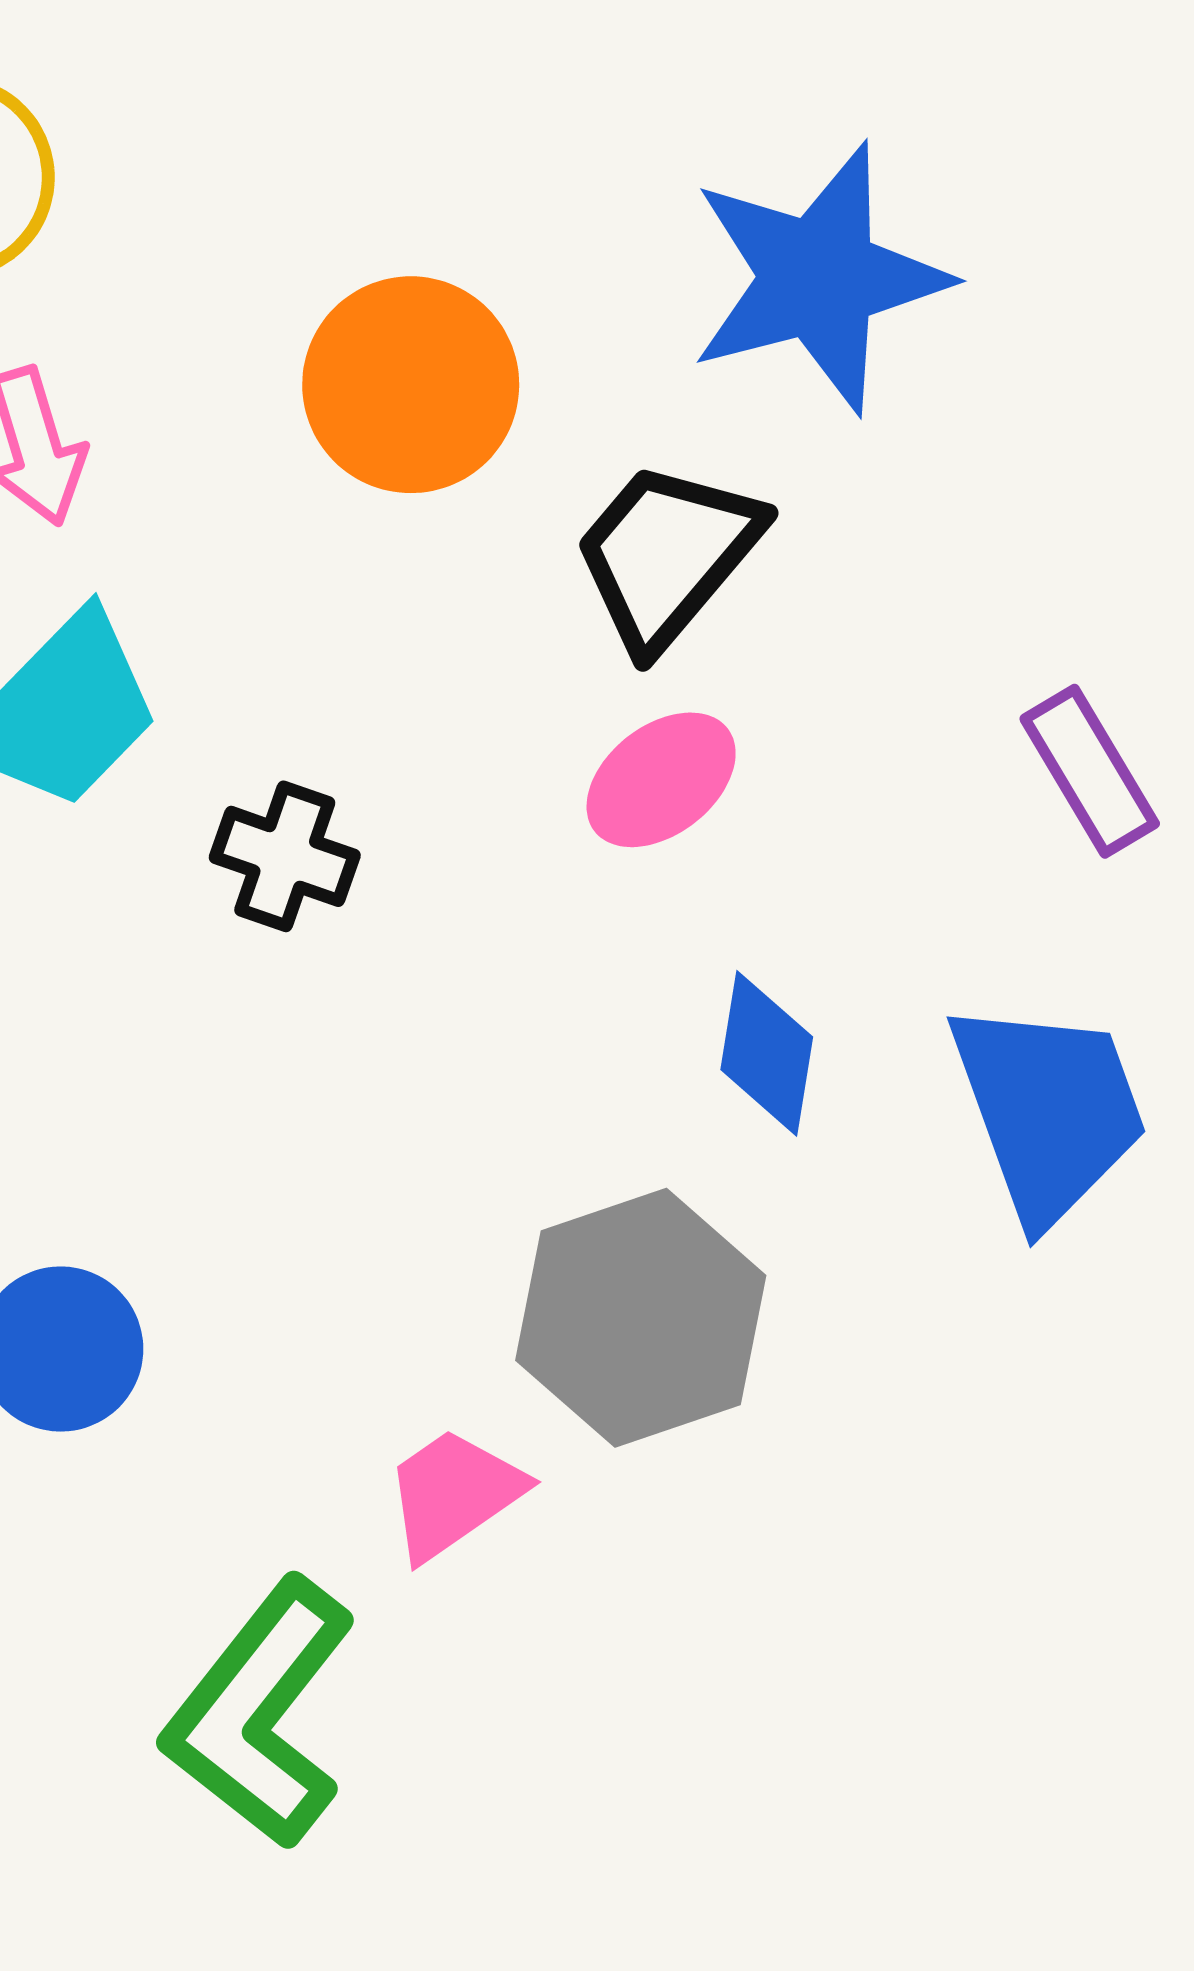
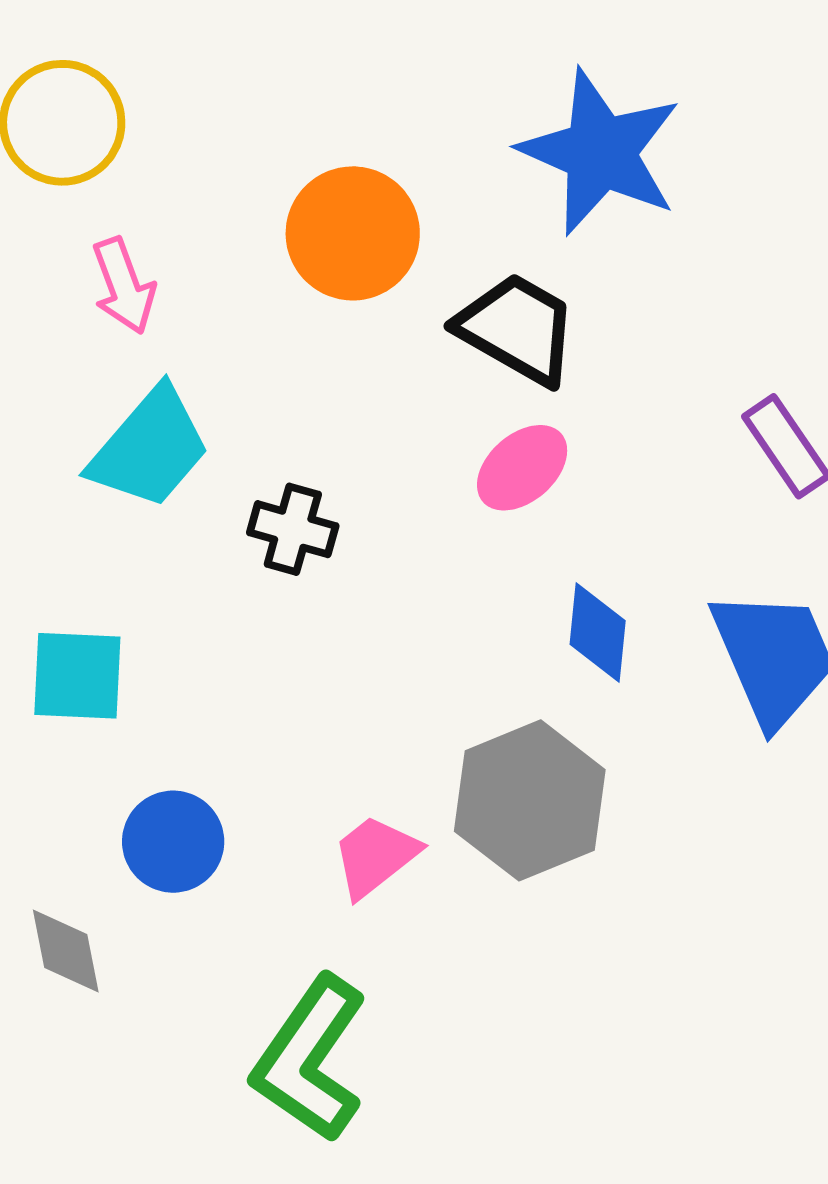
blue star: (818, 278) -> (600, 152), turned -30
black trapezoid: (667, 555) -> (517, 329), turned 83
pink trapezoid: (454, 1494) -> (375, 856), moved

